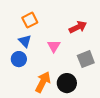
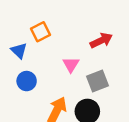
blue triangle: (25, 41) -> (19, 51), moved
gray square: (86, 59) -> (97, 81), moved

